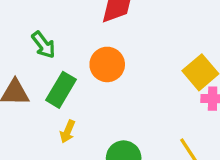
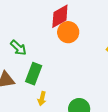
orange circle: (107, 64) -> (68, 32), moved

